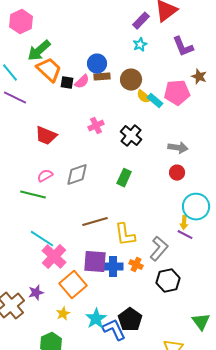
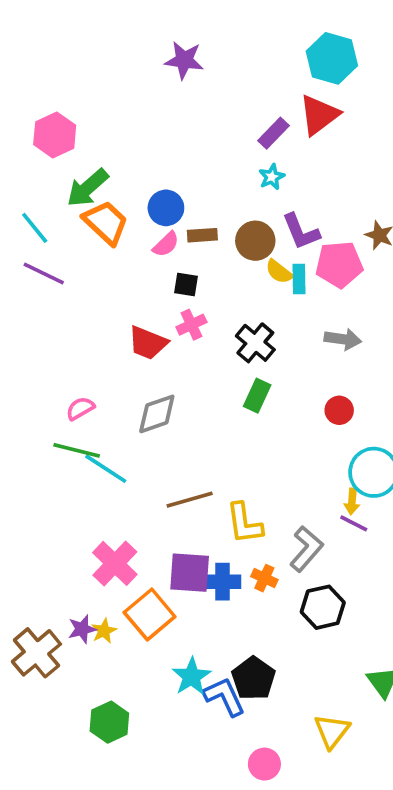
purple L-shape: (183, 47) -> (301, 232), moved
blue circle: (97, 64) -> (166, 208), moved
black square: (67, 83) -> (186, 284), moved
cyan rectangle: (155, 101) -> (299, 279), turned 49
red trapezoid: (46, 136) -> (148, 343), moved
gray arrow: (178, 148) -> (343, 339), moved
pink semicircle: (45, 176) -> (80, 408), moved
green rectangle: (124, 178) -> (257, 396), moved
cyan line: (42, 239) -> (106, 469), moved
yellow star: (63, 314) -> (104, 631), moved

